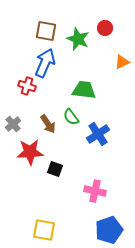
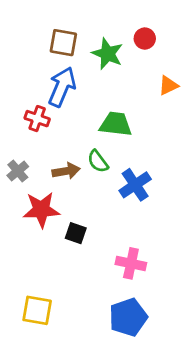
brown arrow: (48, 124) -> (66, 171), turned -66
yellow square: (44, 230) -> (37, 310), moved
blue pentagon: (109, 230) -> (128, 317), moved

